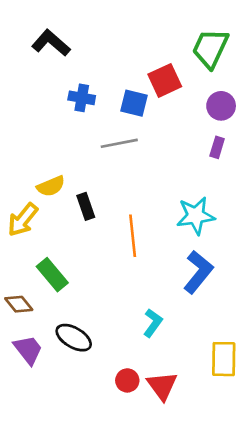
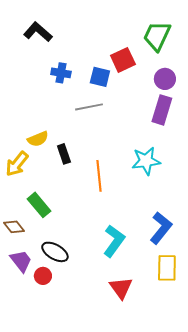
purple rectangle: (217, 147) -> (162, 110), size x1.8
blue L-shape: (198, 272) -> (161, 228), moved
cyan L-shape: (153, 323) -> (114, 241), size x1.5
red circle: (127, 380) -> (43, 276), moved

